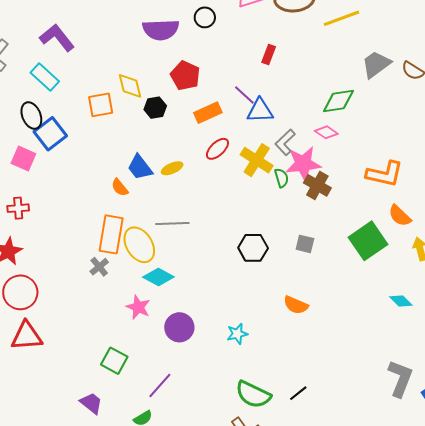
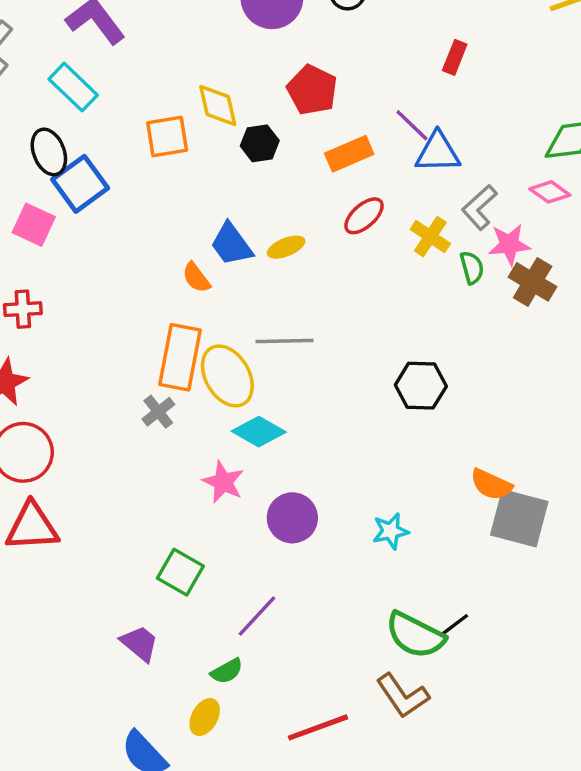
yellow cross: (257, 160) -> (430, 237), size x0.7
pink star: (303, 164) -> (509, 244), size x0.7
gray square: (305, 244) -> (519, 518), moved, size x1.8
black line: (298, 393) -> (454, 625), moved

